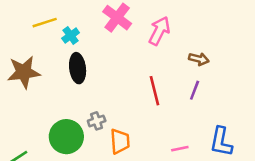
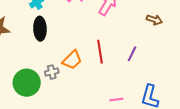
brown arrow: (199, 59) -> (154, 20), moved
orange trapezoid: (120, 141) -> (72, 60), moved, turned 45

